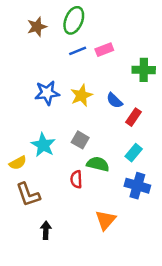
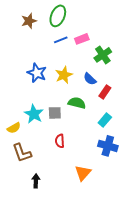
green cross: (144, 70) -> (103, 55), moved, turned -36
blue star: (47, 93) -> (37, 73), turned 30
gray square: (80, 140) -> (55, 113), moved, turned -32
green semicircle: (98, 164) -> (77, 103), moved

